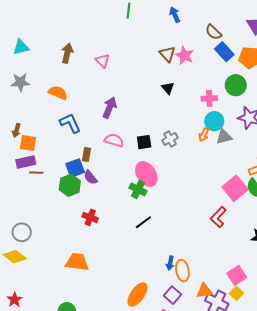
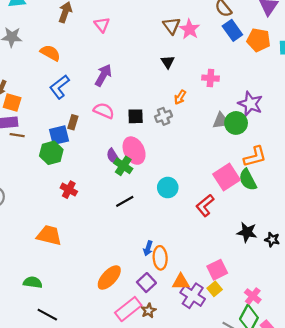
green circle: (236, 85) -> (236, 123), moved
cyan circle: (214, 121) -> (168, 188), moved
blue L-shape: (70, 123) -> (59, 87), turned -110
orange arrow: (204, 135) -> (180, 97), moved
purple semicircle: (90, 177) -> (113, 156), moved

